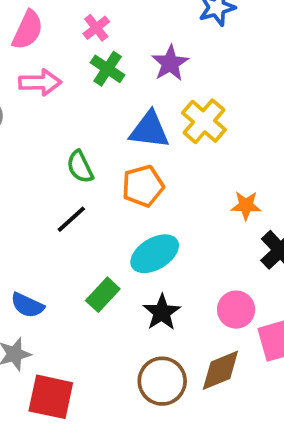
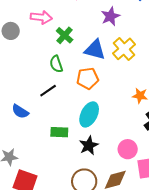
green cross: (108, 69) -> (65, 35), moved
cyan ellipse: (155, 254) -> (89, 114), turned -40
green rectangle: (103, 295) -> (59, 132), turned 42
blue semicircle: (27, 305) -> (20, 111), moved

